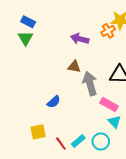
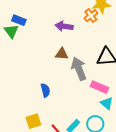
blue rectangle: (28, 22) -> (19, 20), moved
blue semicircle: (54, 102) -> (45, 90), turned -56

